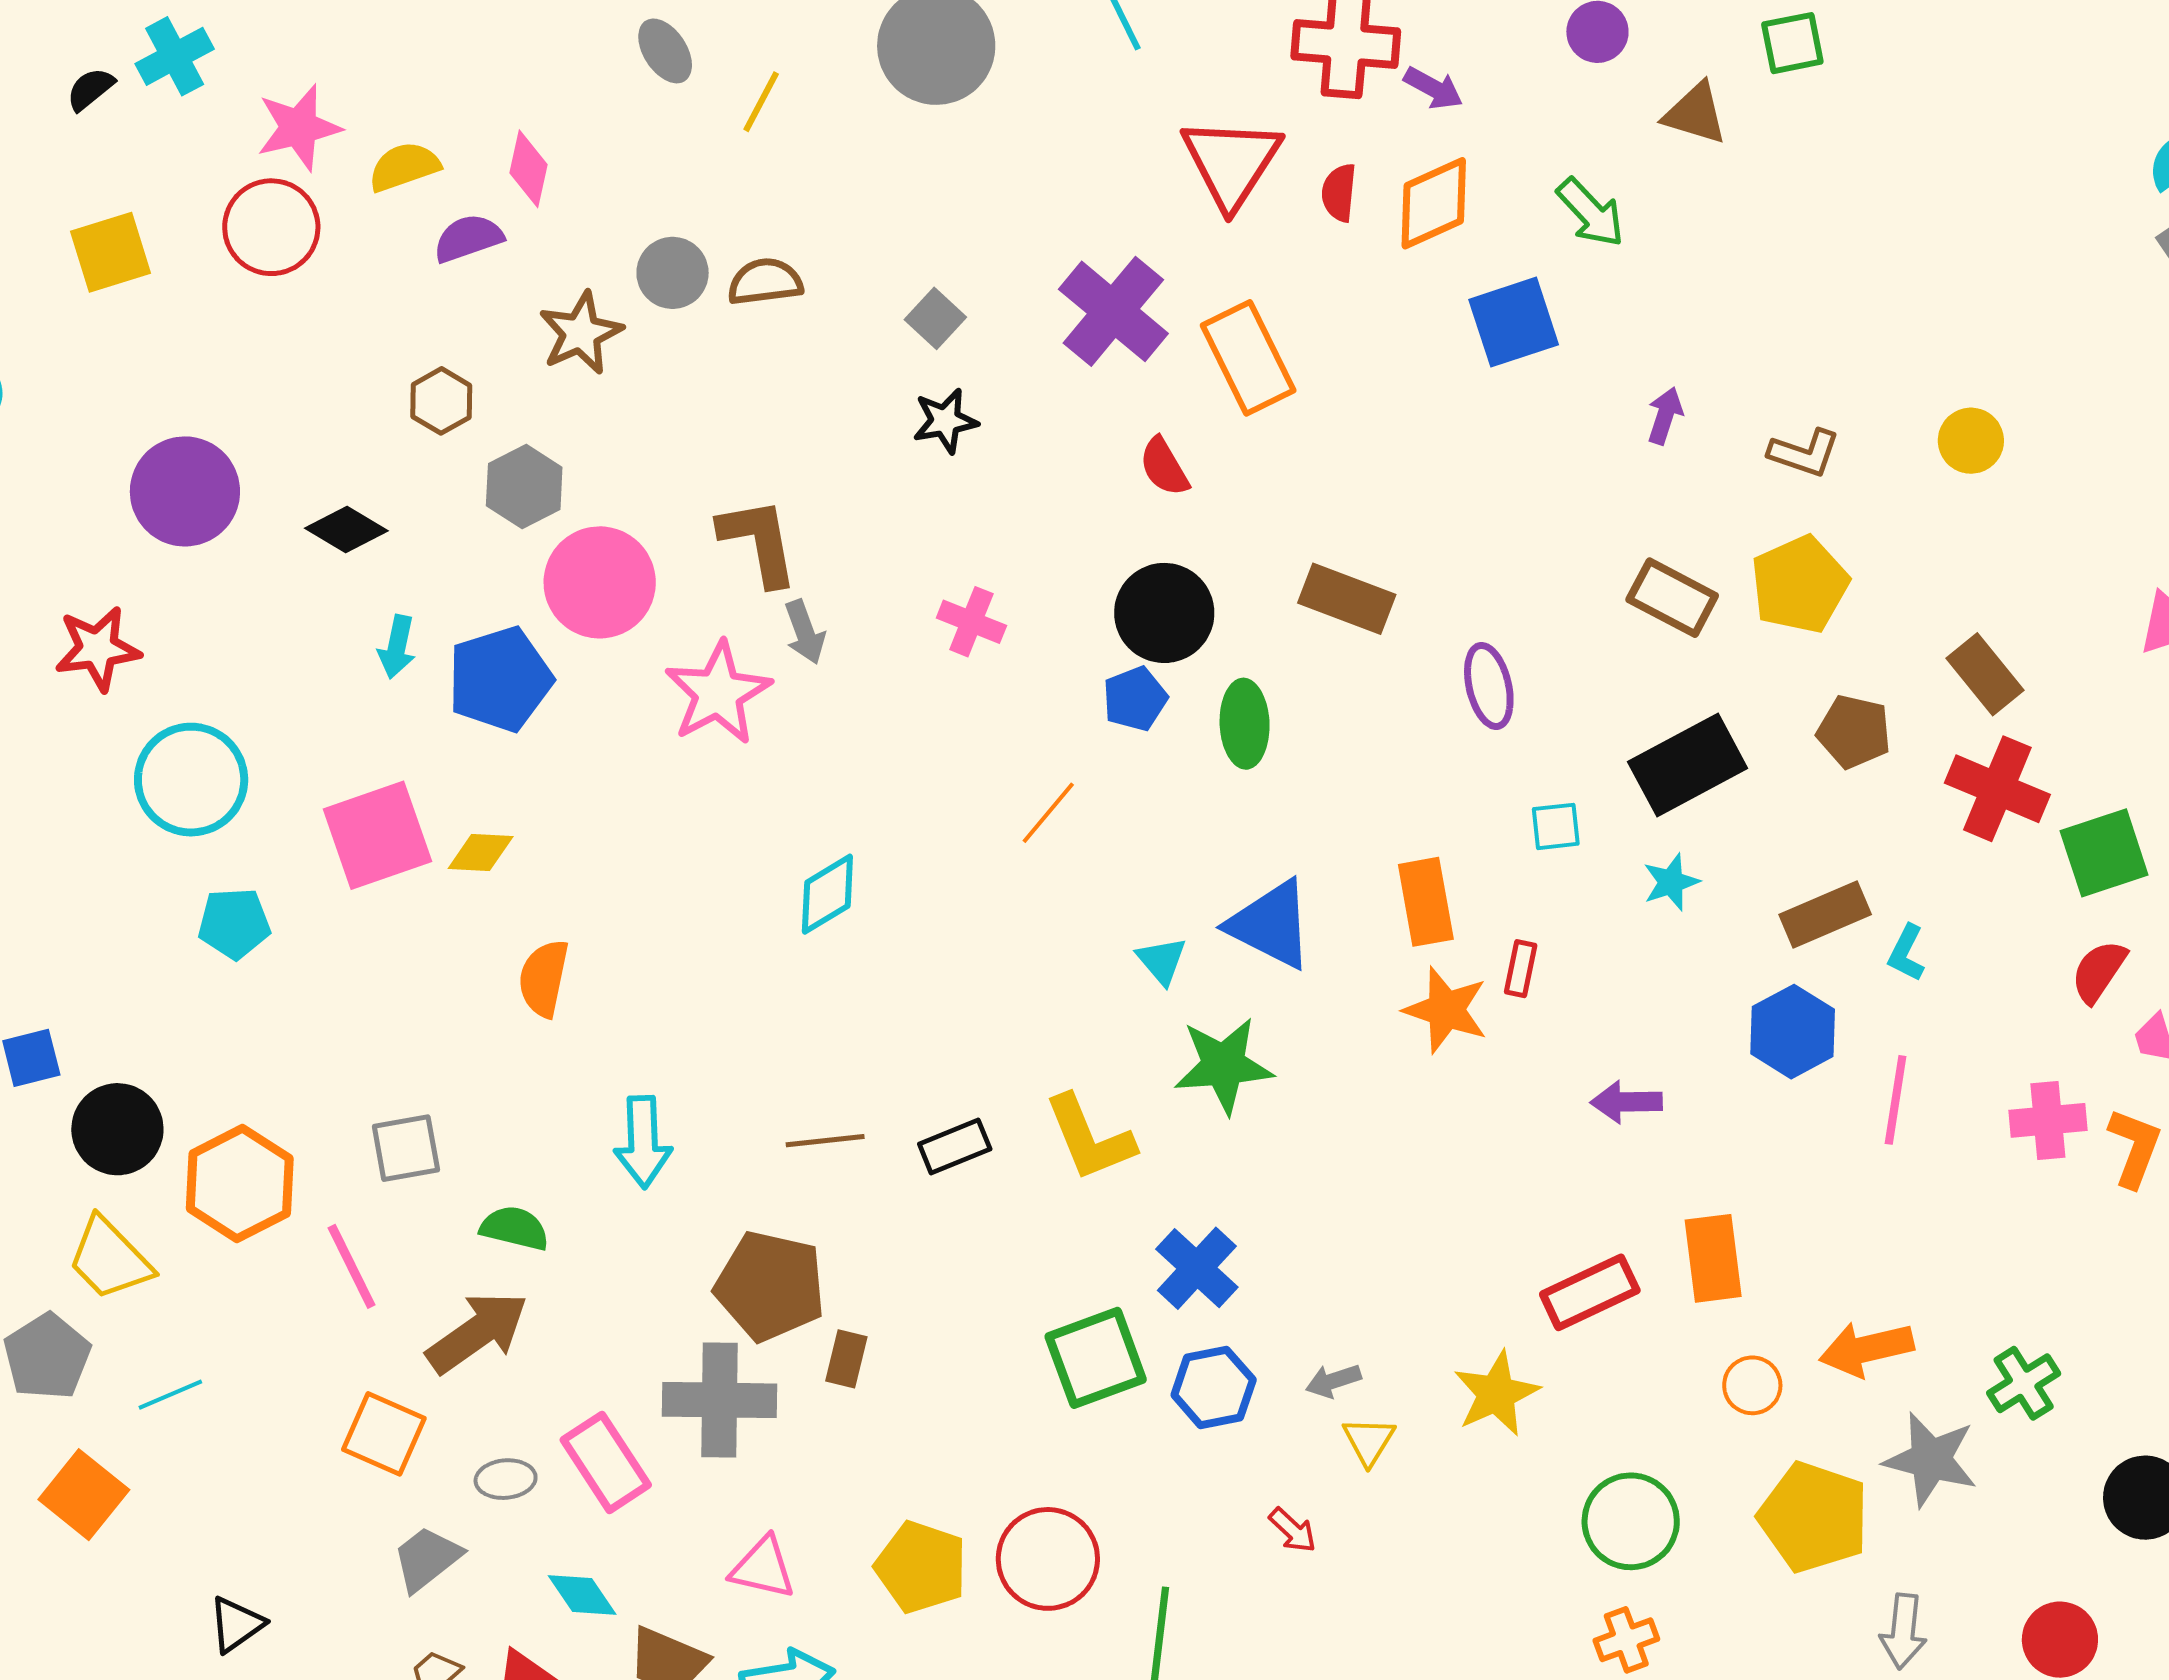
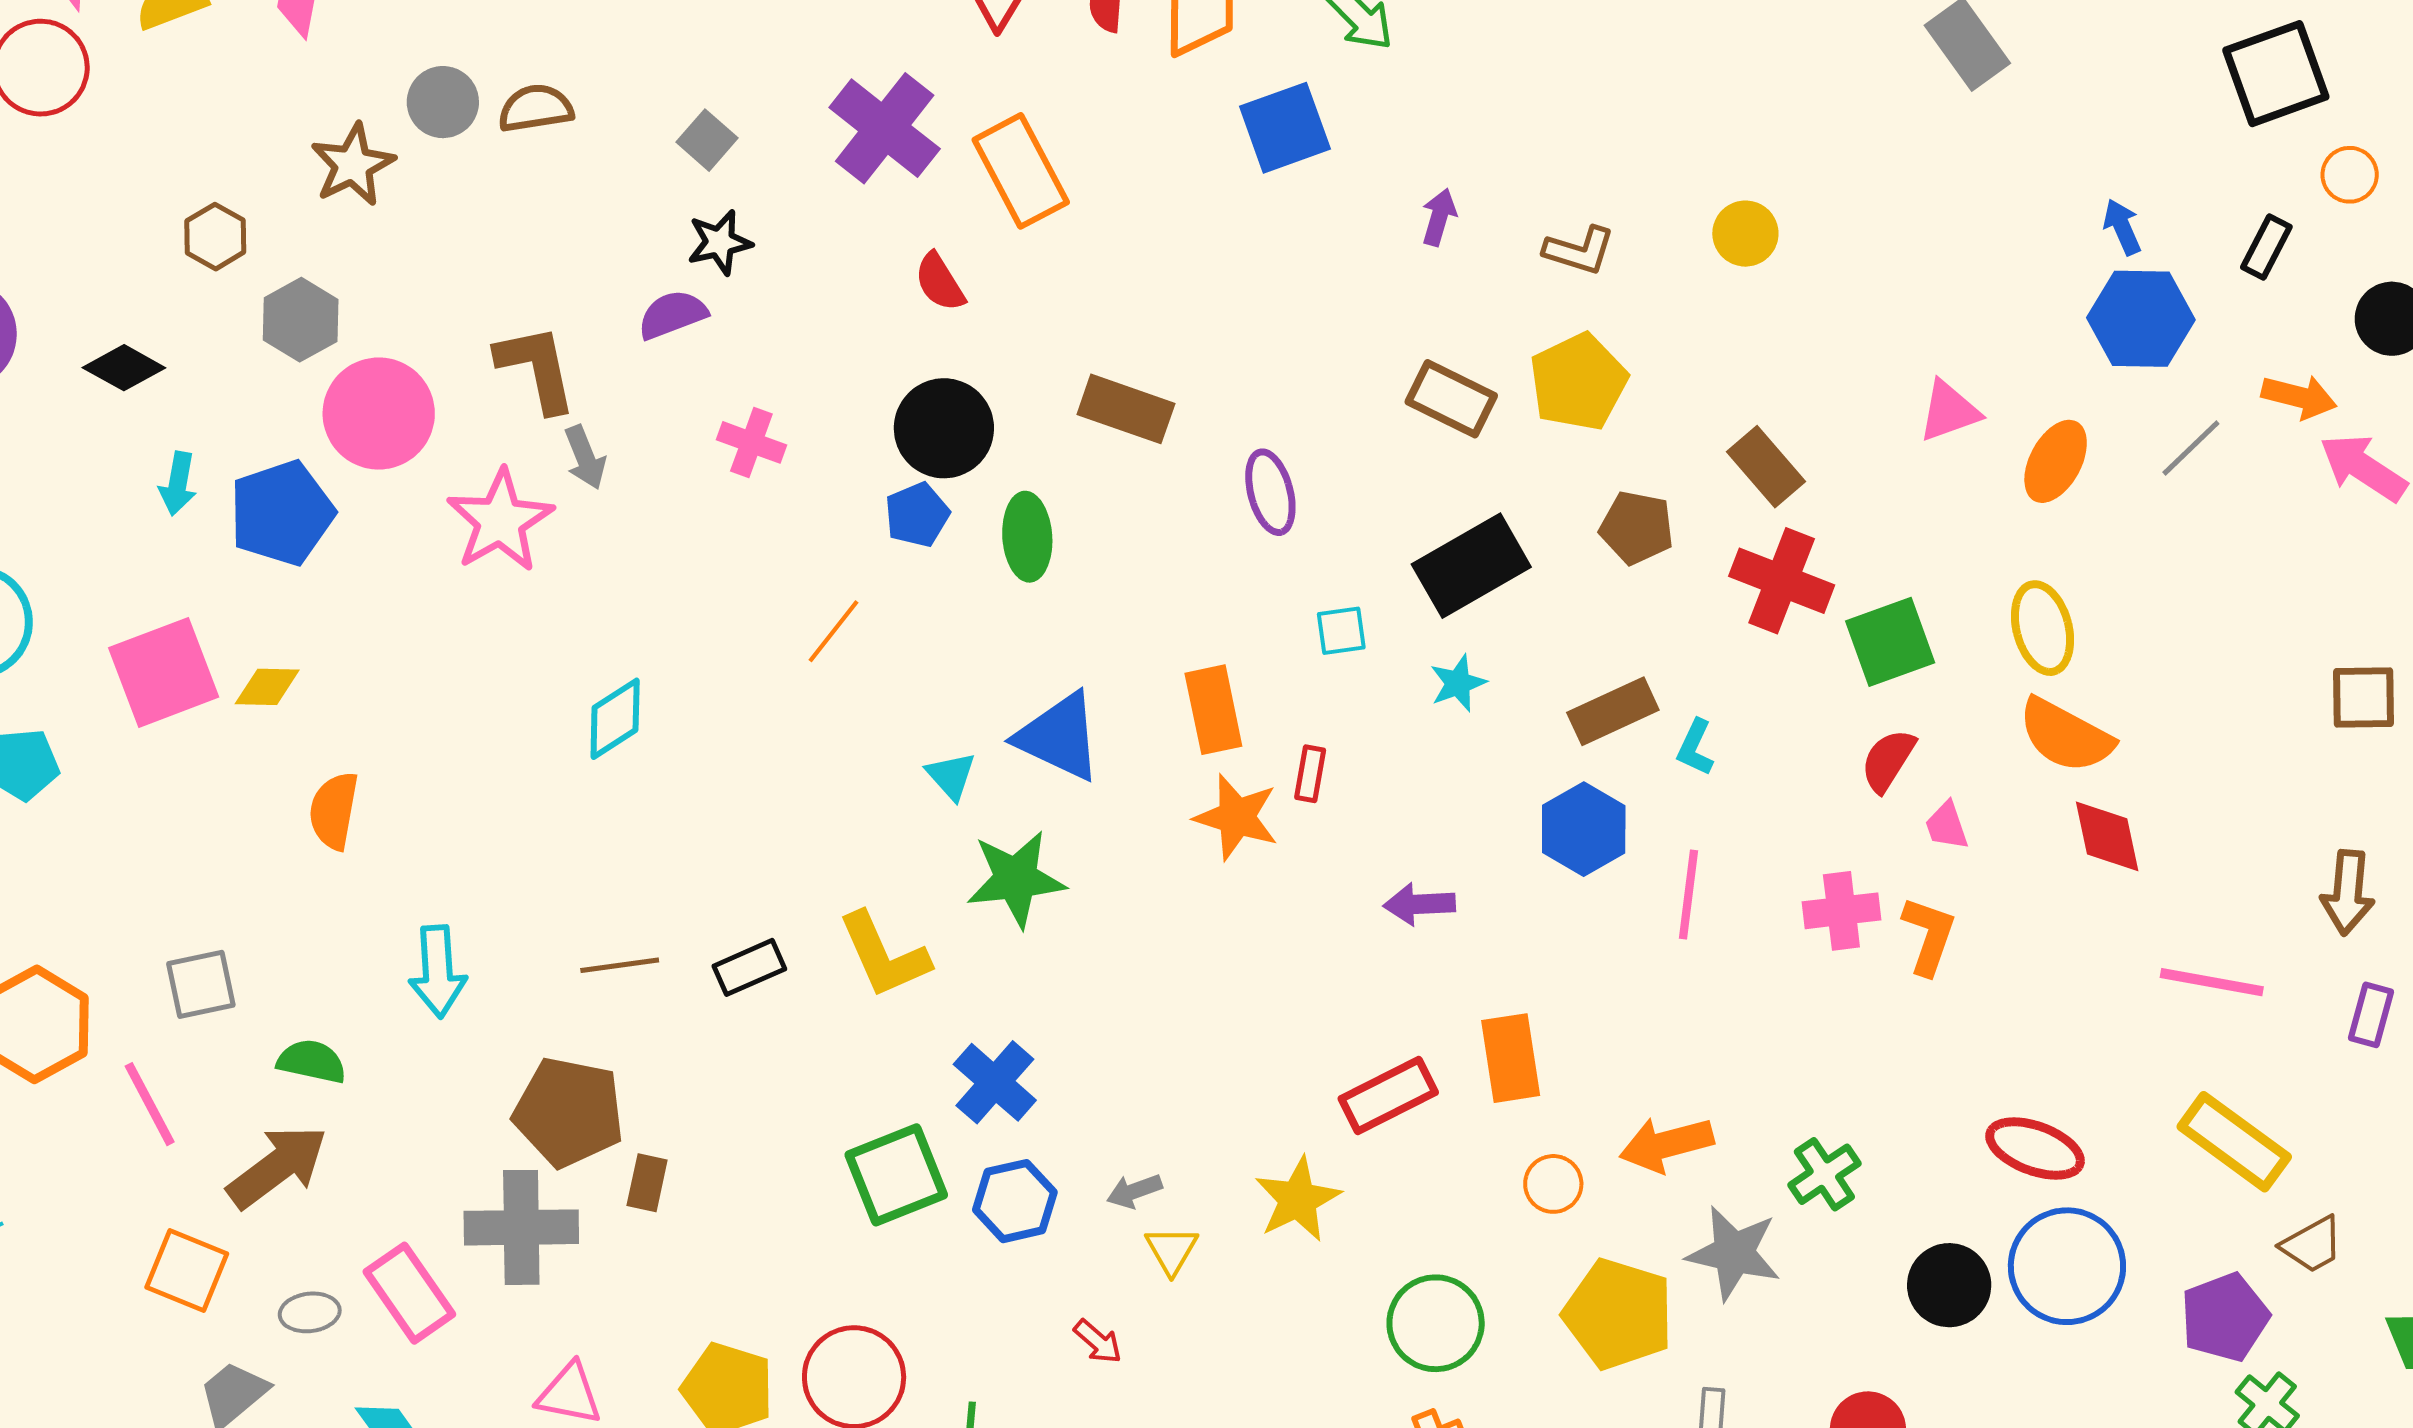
purple semicircle: (468, 238) -> (672, 315), moved

